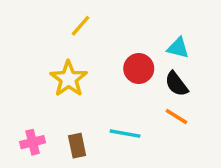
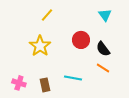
cyan triangle: (178, 48) -> (105, 15), moved, turned 40
pink cross: (33, 142) -> (19, 83), turned 32

